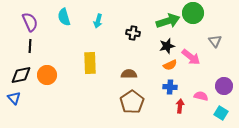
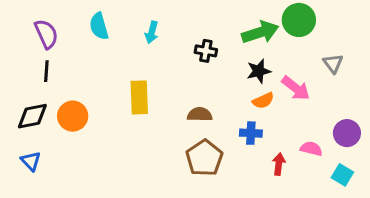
blue cross: (170, 87) -> (251, 133), moved
blue triangle: (14, 98) -> (31, 161), moved

